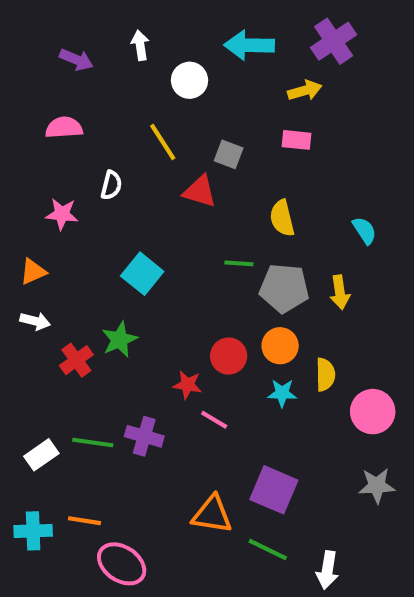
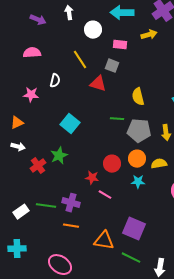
pink rectangle: (297, 140) -> (120, 45), moved
yellow semicircle: (325, 375) -> (159, 164), moved, turned -98
orange line: (85, 521) -> (71, 226), moved

